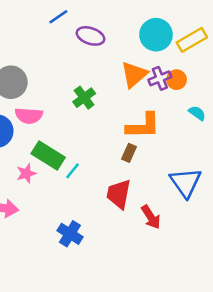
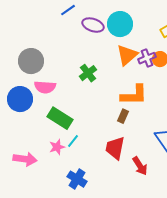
cyan circle: (156, 35) -> (120, 24), moved
cyan line: (72, 171) -> (73, 141), moved
pink star: (26, 173) -> (57, 147), moved

